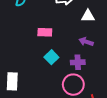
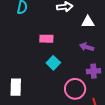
purple cross: (78, 62) -> (94, 71), moved

